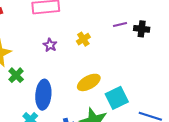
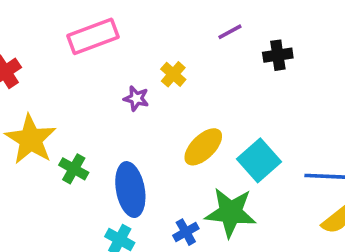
black cross: (142, 29) -> (278, 55), moved
purple star: (50, 45) -> (136, 98), moved

